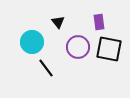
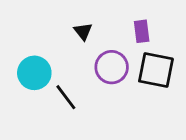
cyan circle: (32, 42) -> (34, 73), moved

